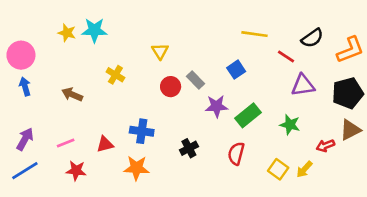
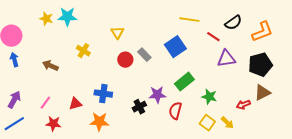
blue square: (236, 70) -> (175, 47), size x1.5
purple star: (216, 106) -> (157, 95), moved
green star: (290, 125) -> (209, 97), moved
pink line: (66, 143) -> (45, 103), turned -32
yellow arrow: (304, 169) -> (227, 123), turned -88

